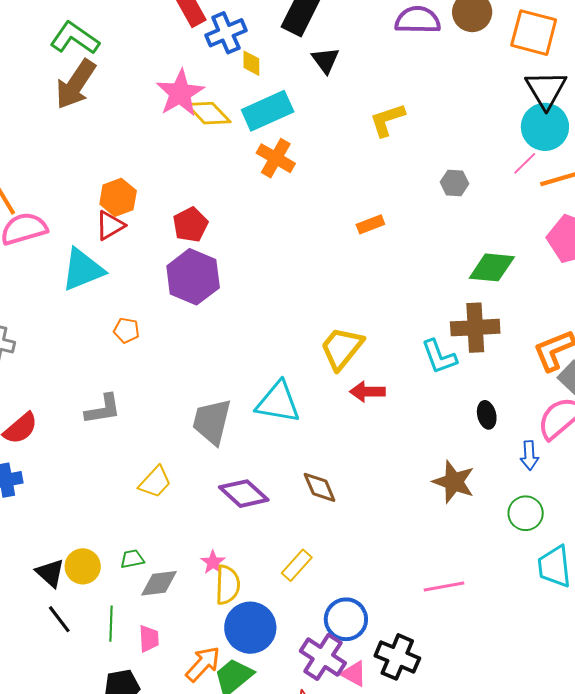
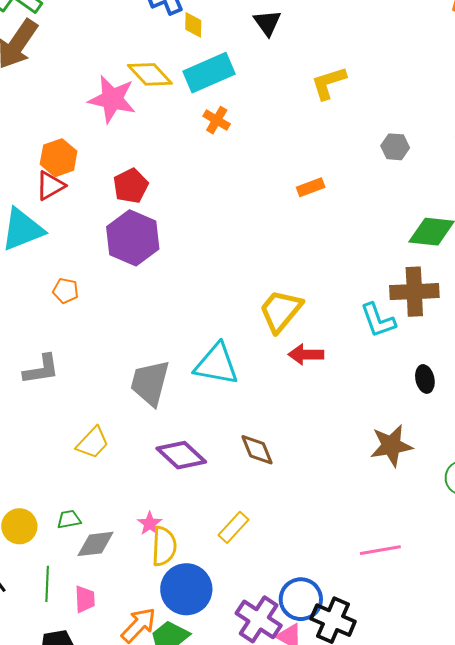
pink star: (180, 93) -> (112, 99), moved, turned -30
orange cross: (276, 158) -> (217, 120), size x0.7
brown star: (454, 482) -> (391, 446), turned -30
blue circle: (346, 619) -> (301, 599), moved

